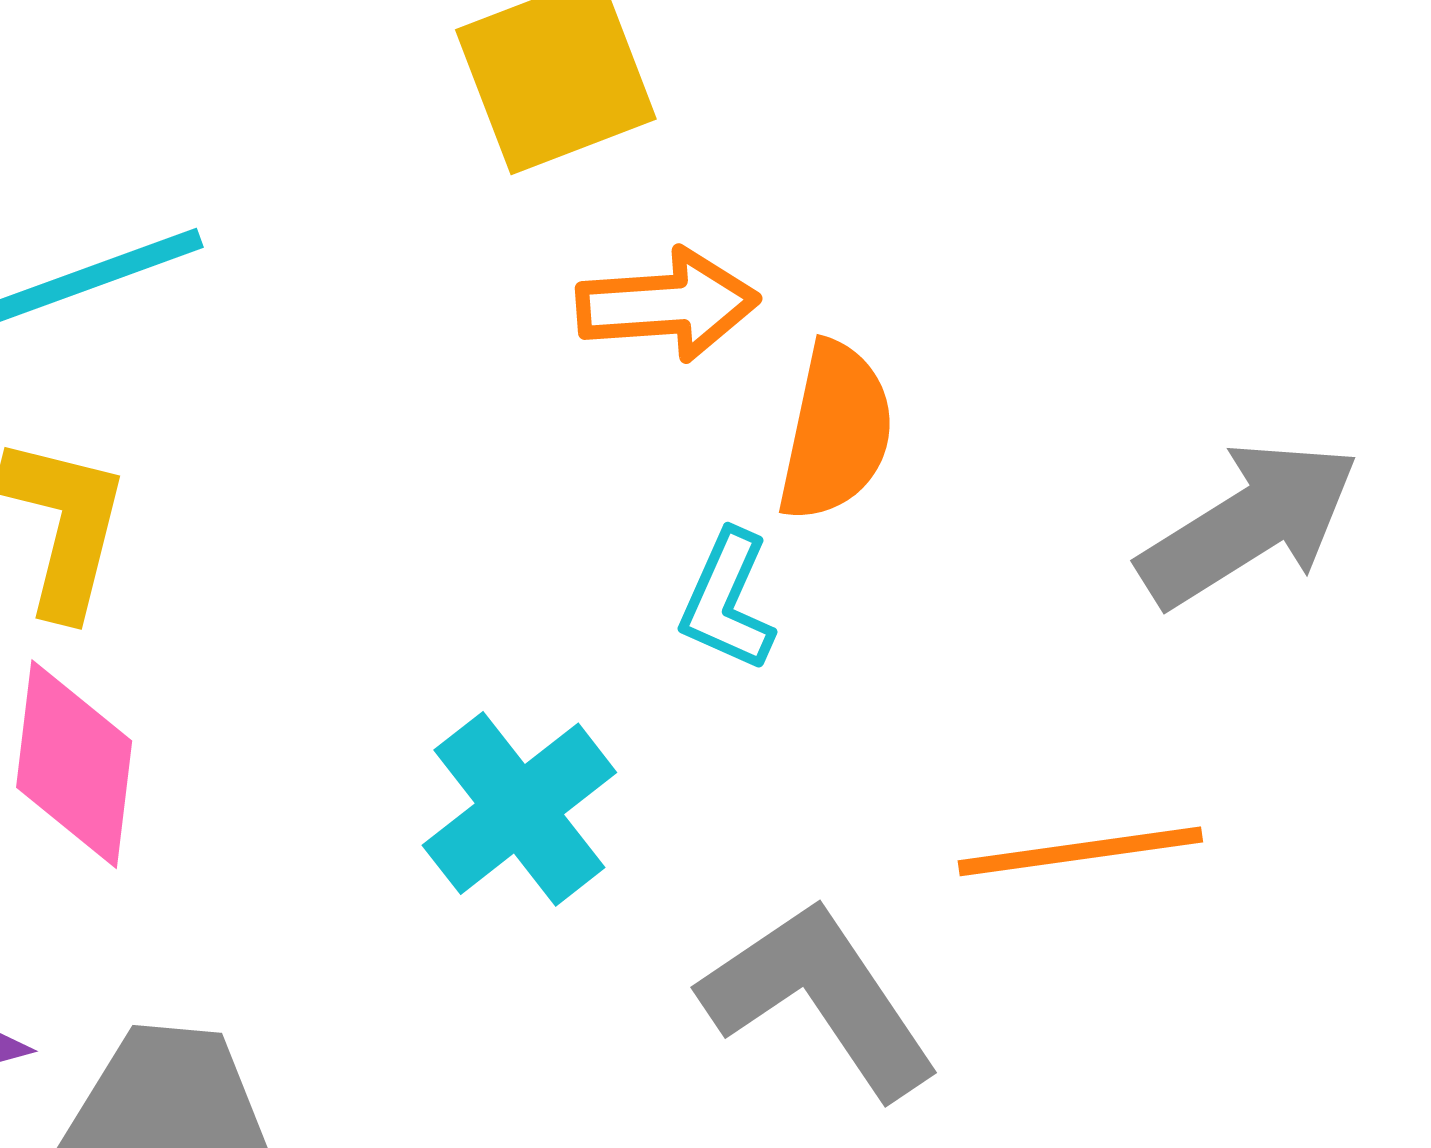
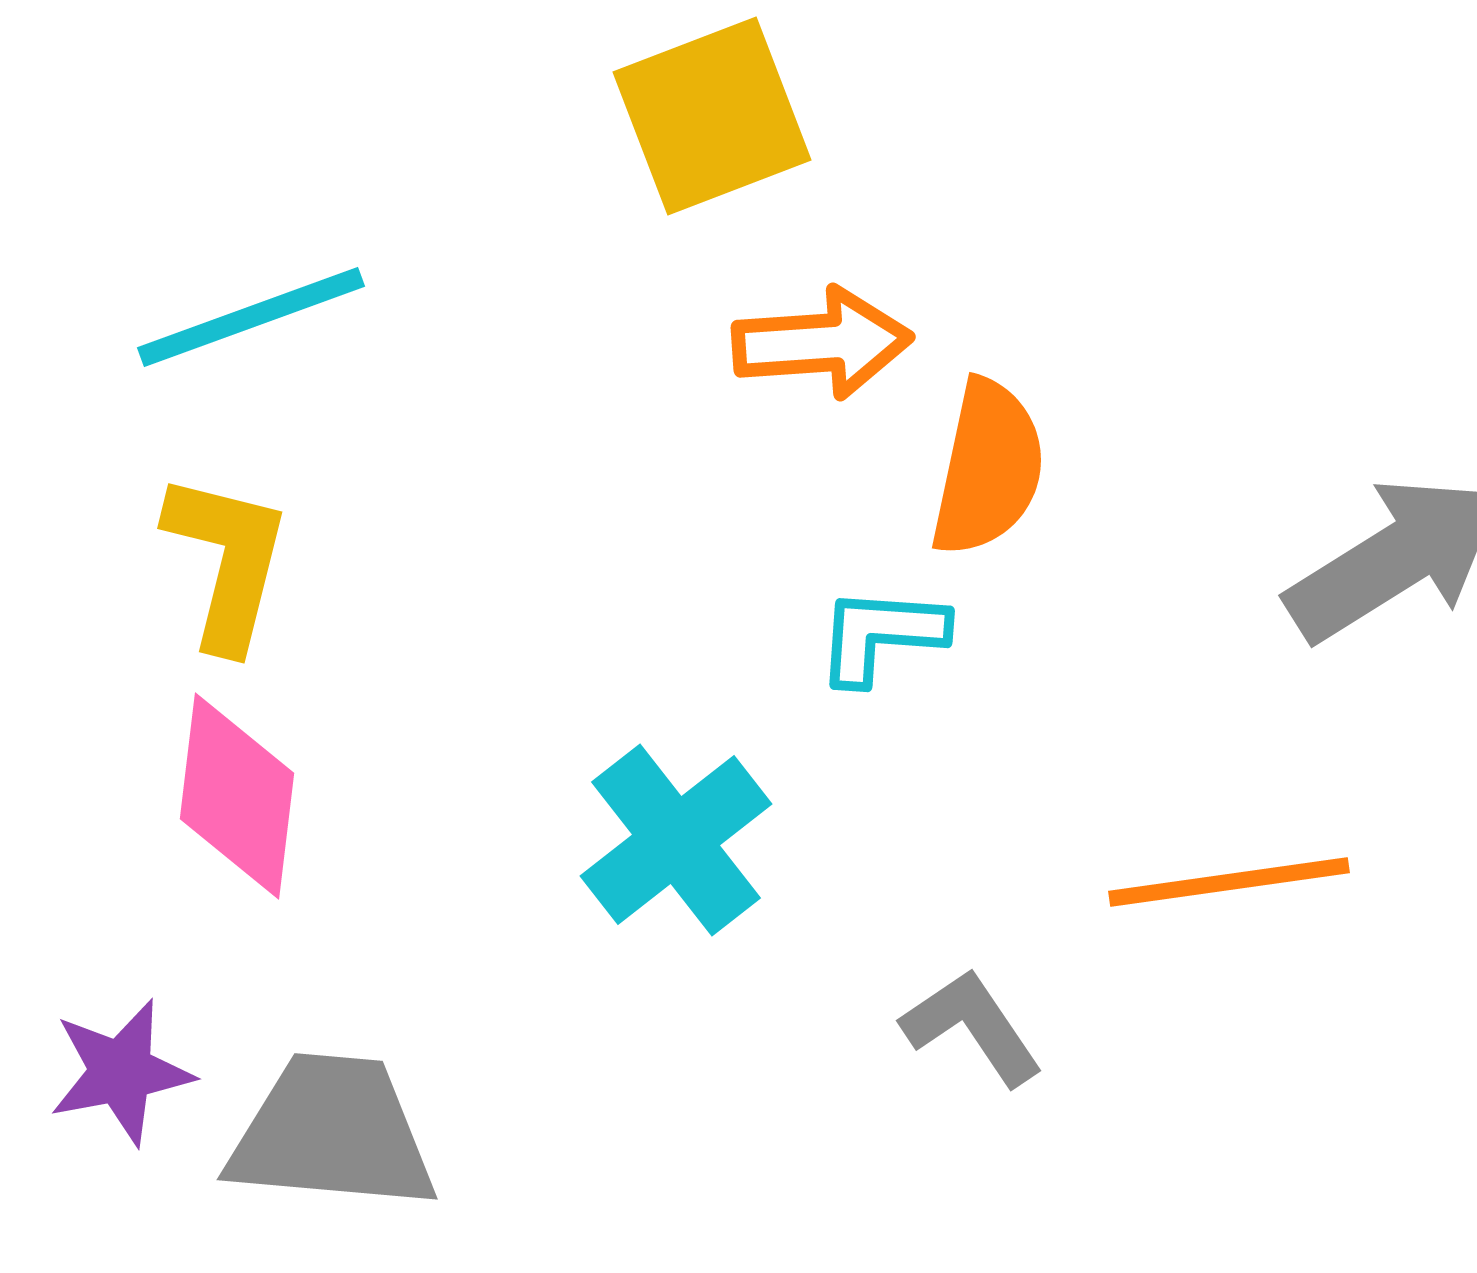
cyan L-shape: (727, 601) -> (881, 635), turned 70
gray L-shape: (820, 998) -> (972, 1027), size x0.6

